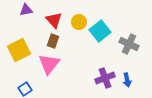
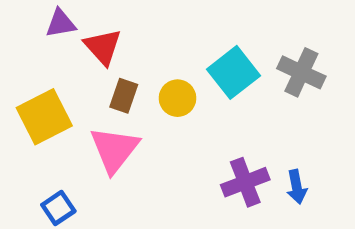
red triangle: (54, 20) -> (103, 47), moved
yellow circle: (79, 22) -> (178, 98), moved
gray cross: (129, 44) -> (301, 72), moved

